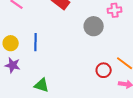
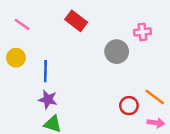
yellow circle: (11, 43) -> (16, 58), moved
purple star: (13, 65) -> (48, 99), moved

